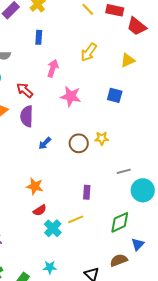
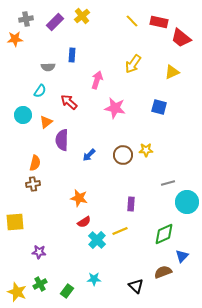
blue rectangle: (39, 37) -> (72, 55), moved
purple semicircle: (27, 116) -> (62, 140), moved

